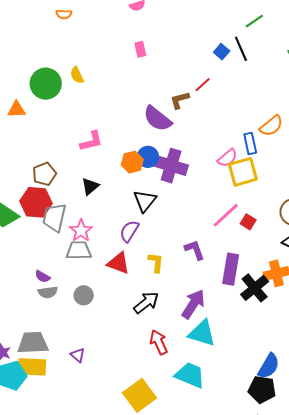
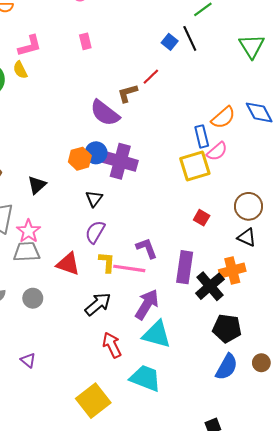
pink L-shape: (91, 141) -> (30, 46), moved
pink semicircle: (227, 158) -> (217, 151), moved
black triangle: (145, 201) -> (94, 199), size x0.7
pink line: (226, 215) -> (129, 268), moved, turned 52
purple semicircle: (129, 231) -> (95, 232), moved
black pentagon: (262, 389) -> (227, 328), moved

